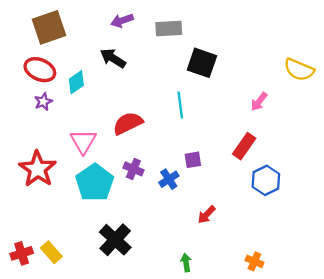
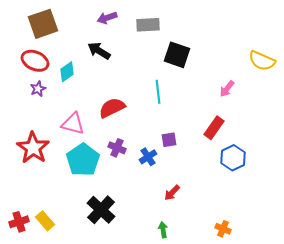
pink triangle: (83, 142) -> (73, 124), turned -45
red arrow: (207, 215) -> (172, 193), moved

